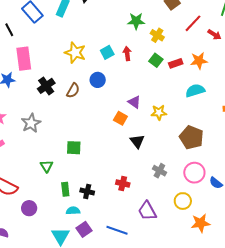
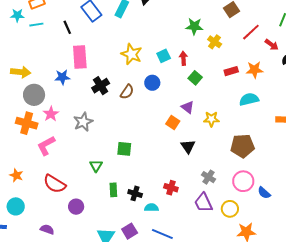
green square: (156, 60) -> (195, 78), moved
brown pentagon: (191, 137) -> (242, 146), turned -30
cyan semicircle: (73, 211) -> (151, 208), moved
purple trapezoid: (147, 211) -> (203, 203), moved

